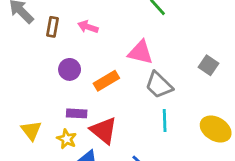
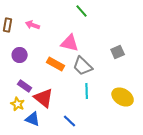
gray square: (209, 65) -> (118, 52), turned 32
orange rectangle: (106, 81) -> (56, 64), moved, turned 60
purple rectangle: (77, 113) -> (25, 86), turned 32

